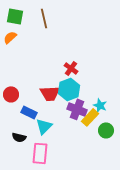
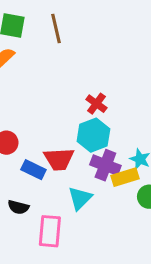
red trapezoid: (50, 93) -> (59, 159), moved
yellow rectangle: (90, 117) -> (125, 177), turned 30
cyan triangle: (44, 126) -> (80, 198), moved

